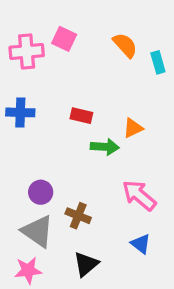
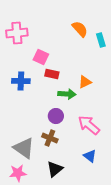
pink square: (64, 39) -> (41, 57), moved
blue cross: (20, 112) -> (21, 81), moved
purple circle: (41, 192) -> (56, 116), moved

